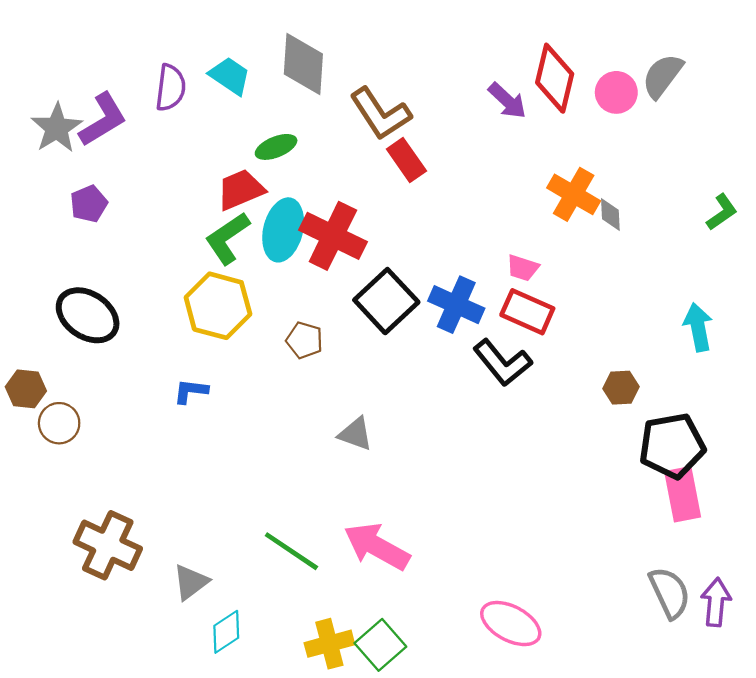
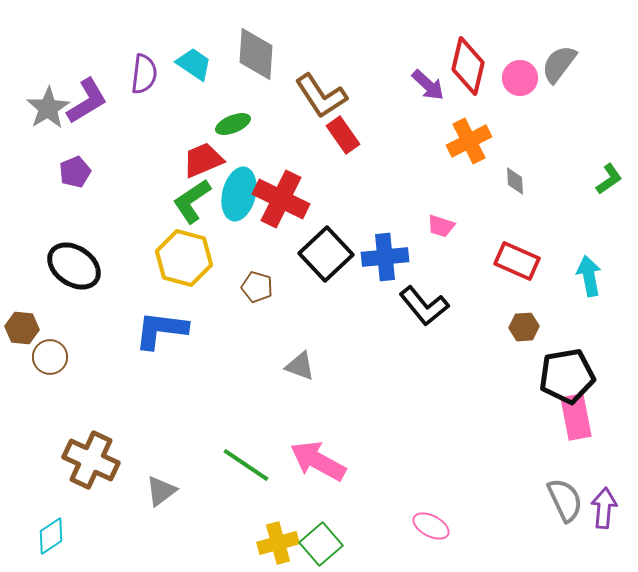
orange cross: (574, 194) -> (469, 141), moved, turned 33
blue cross: (456, 305) -> (385, 257), turned -30
red rectangle: (527, 312) -> (517, 261), moved
blue L-shape: (191, 391) -> (161, 330), size x1.8
pink ellipse: (511, 624) -> (431, 526), size x0.7
cyan diamond: (226, 632) -> (51, 536), moved

